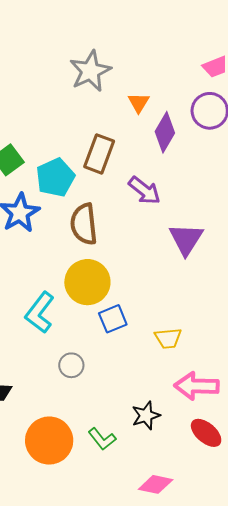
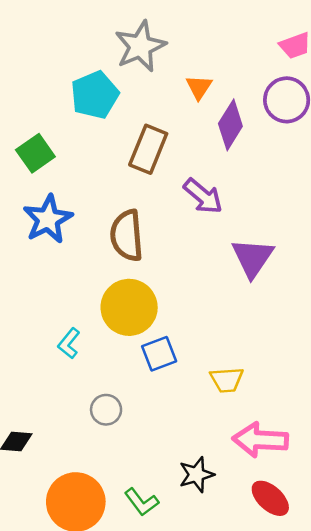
cyan pentagon: (55, 177) -> (95, 95), moved
cyan L-shape: (40, 313) -> (69, 343), size x0.6

